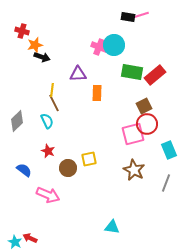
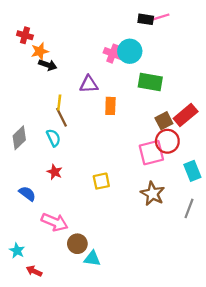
red rectangle: (155, 75) -> (186, 115), moved
brown circle: (68, 168) -> (77, 244), moved
cyan triangle: (112, 227) -> (92, 259), moved
cyan star: (15, 242) -> (17, 251), moved

